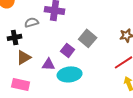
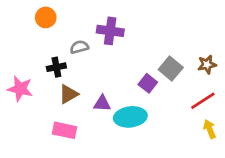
gray square: (88, 38) -> (171, 69), moved
purple square: (68, 50) -> (148, 83), moved

